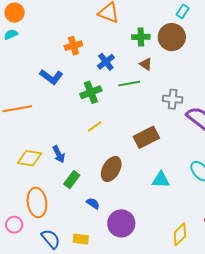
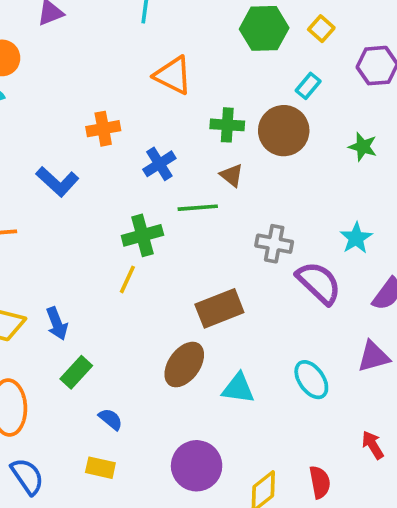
green cross: (91, 92) -> (142, 235), moved
yellow line: (95, 126) -> (127, 279), turned -35
brown ellipse: (111, 169) -> (184, 365), moved
purple circle: (121, 223) -> (197, 466), moved
yellow rectangle: (81, 239) -> (100, 468), moved

